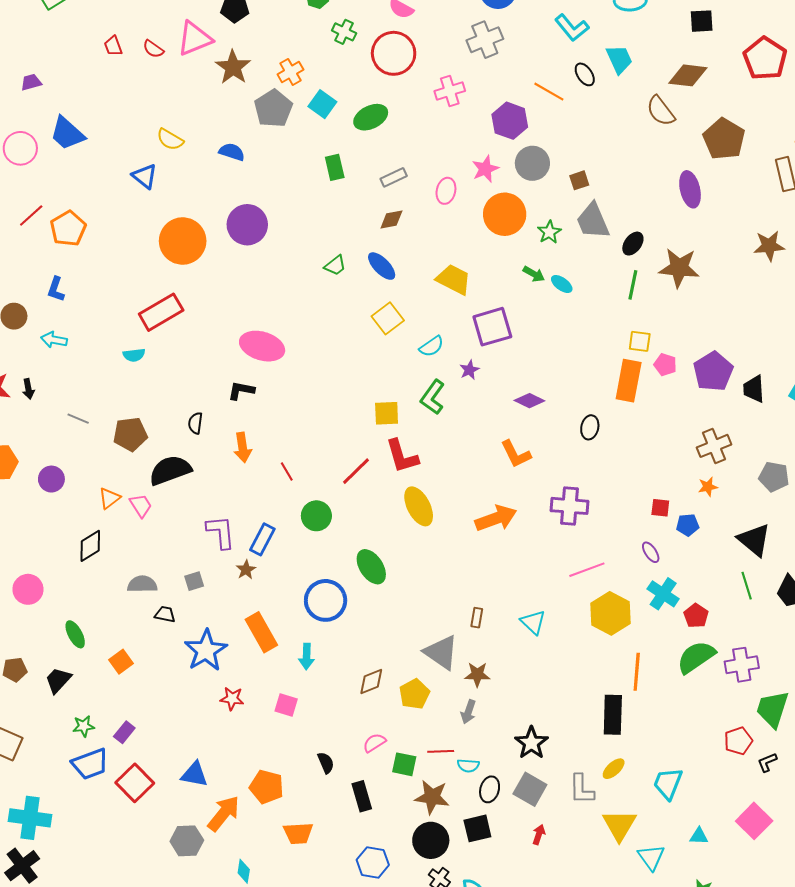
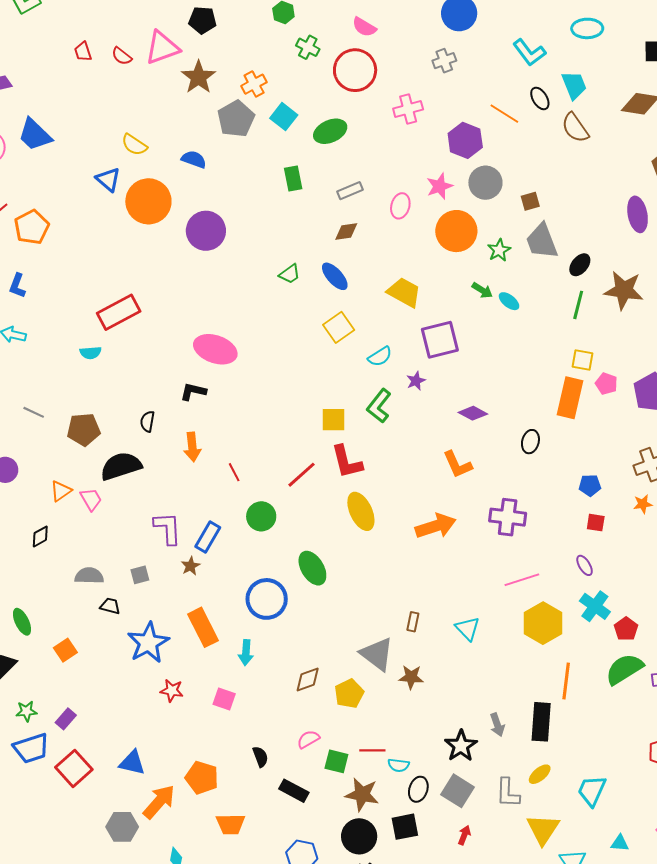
gray cross: (485, 40) -> (444, 61), size x0.7
brown semicircle: (661, 111) -> (575, 128), moved
orange circle: (183, 241) -> (148, 201), moved
blue pentagon: (688, 525) -> (590, 485), moved
black diamond: (90, 546) -> (40, 536), size x0.7
gray arrow: (468, 712) -> (497, 725), moved, turned -40
black rectangle: (362, 796) -> (294, 791), turned -48

